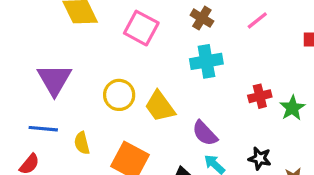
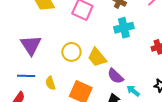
purple semicircle: (205, 133) -> (115, 76), moved

